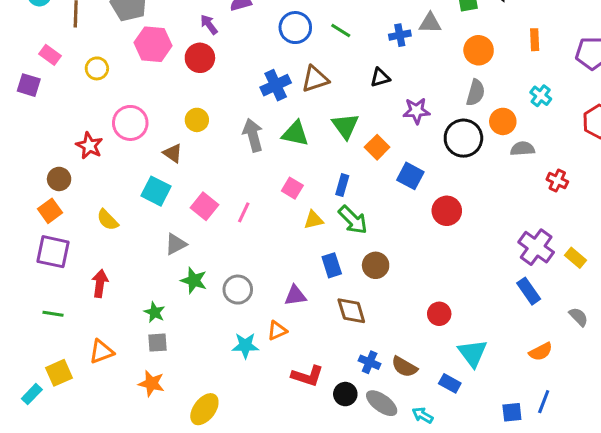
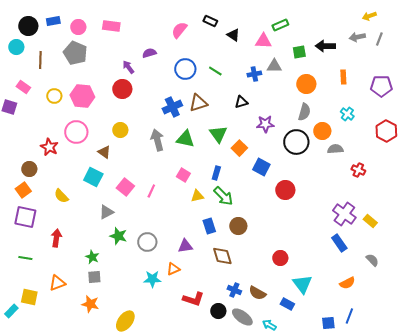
pink hexagon: (153, 44) -> (82, 96), moved
yellow square: (59, 373) -> (29, 297), turned 36

